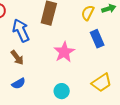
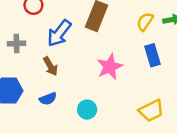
blue arrow: (21, 30) -> (59, 33), turned -125
cyan circle: (62, 91) -> (87, 110), moved

